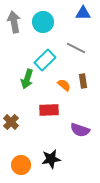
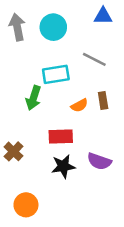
cyan rectangle: (45, 60) -> (56, 74), turned 35
orange semicircle: (64, 85) -> (79, 105), turned 112
black star: (51, 159) -> (63, 166), moved

